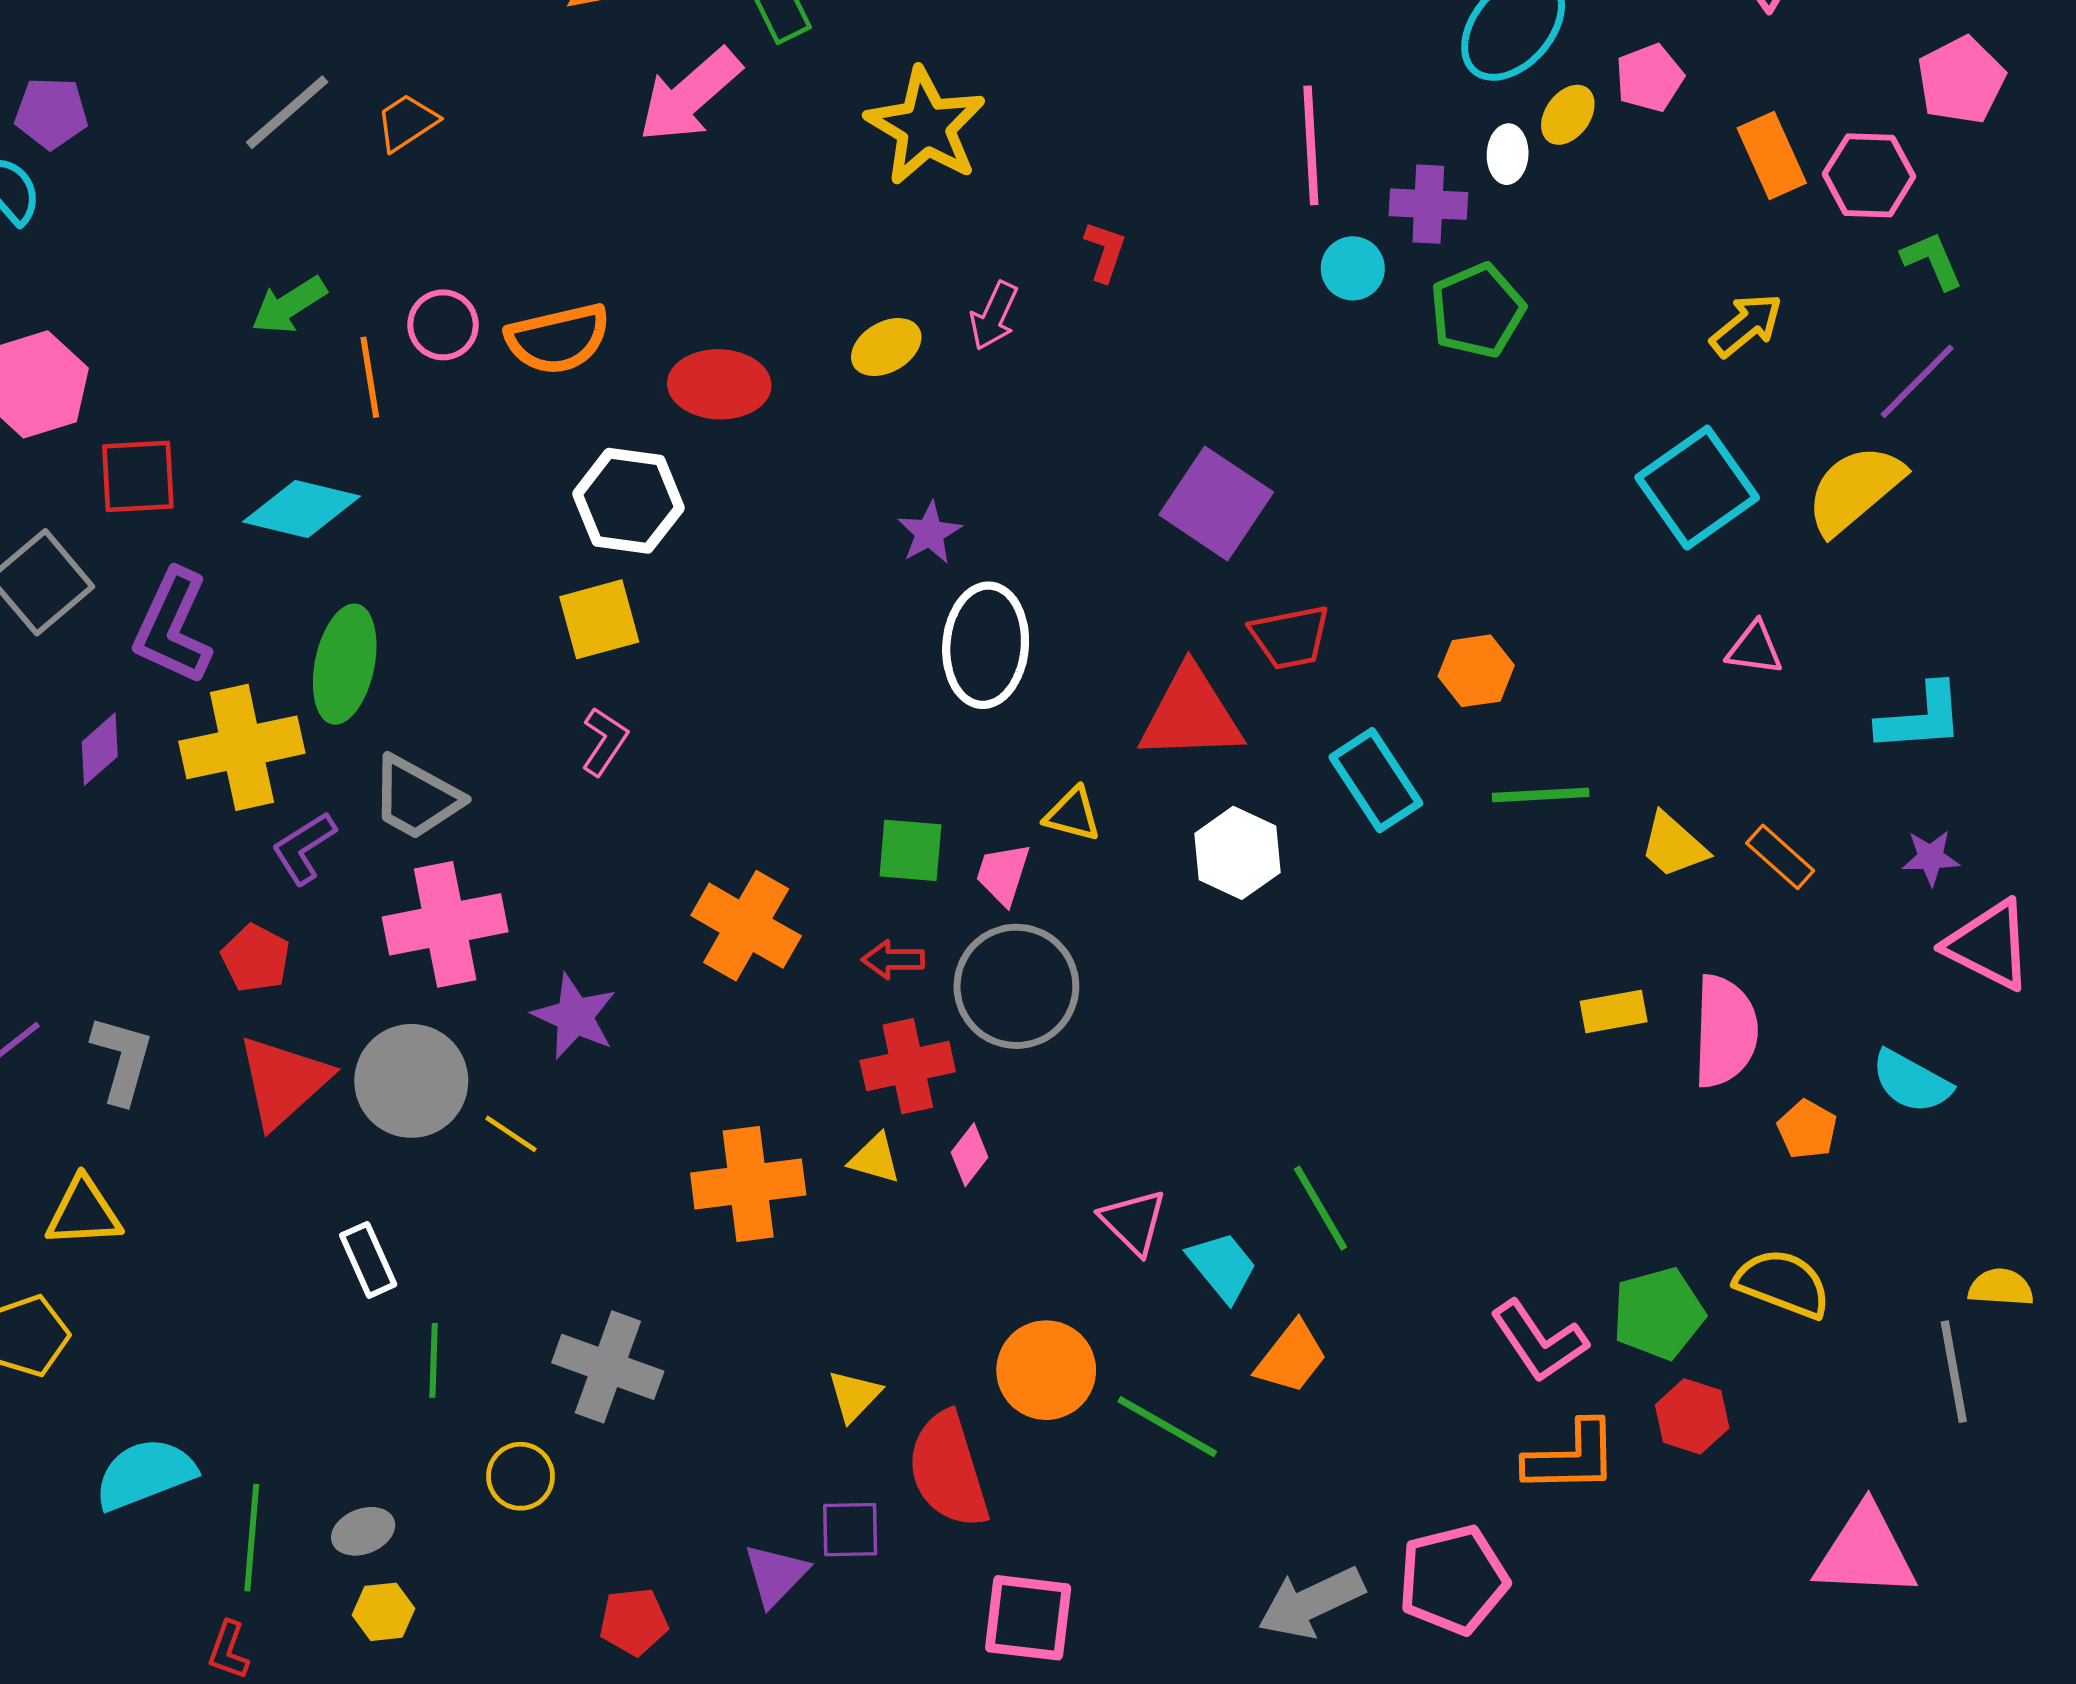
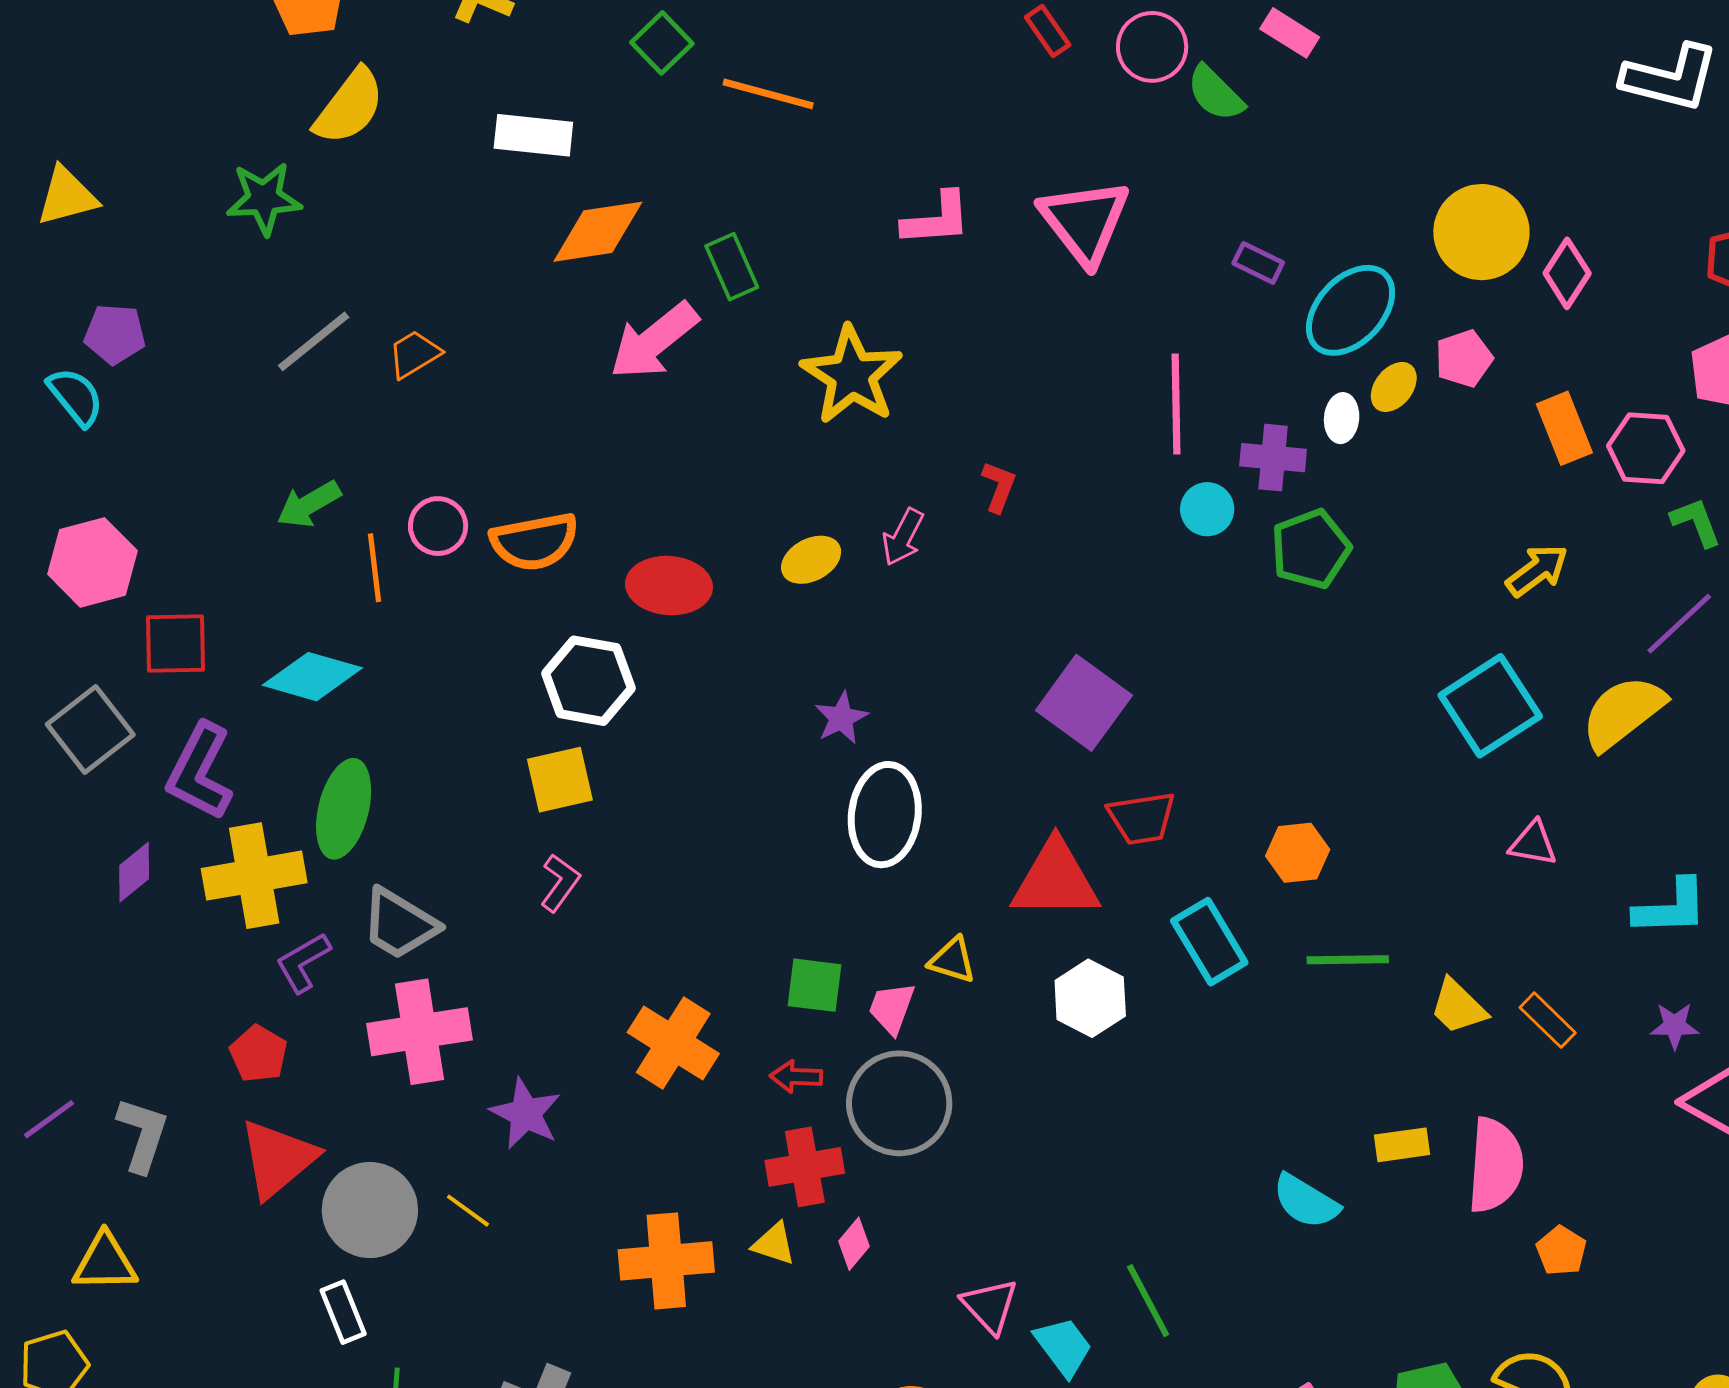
gray circle: (411, 1081) -> (370, 1210), moved
cyan semicircle: (1911, 1082) -> (1306, 1201), moved

